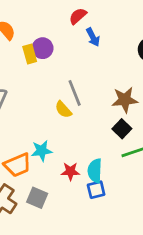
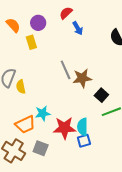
purple circle: (43, 48) -> (38, 23), moved
brown star: (125, 100) -> (82, 78), moved
yellow semicircle: (63, 110) -> (21, 87), moved, turned 32
red star: (70, 171) -> (64, 128), size x1.6

